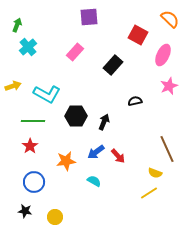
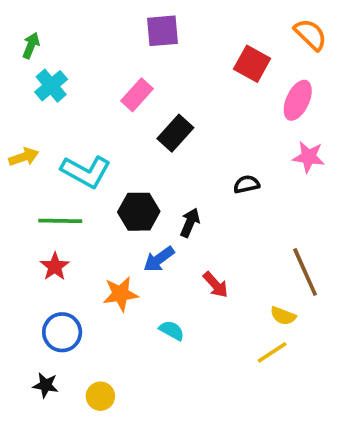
black rectangle: (113, 65) -> (175, 133), moved
pink star: (169, 86) -> (309, 157), turned 30
blue arrow: (96, 152) -> (159, 259), moved

